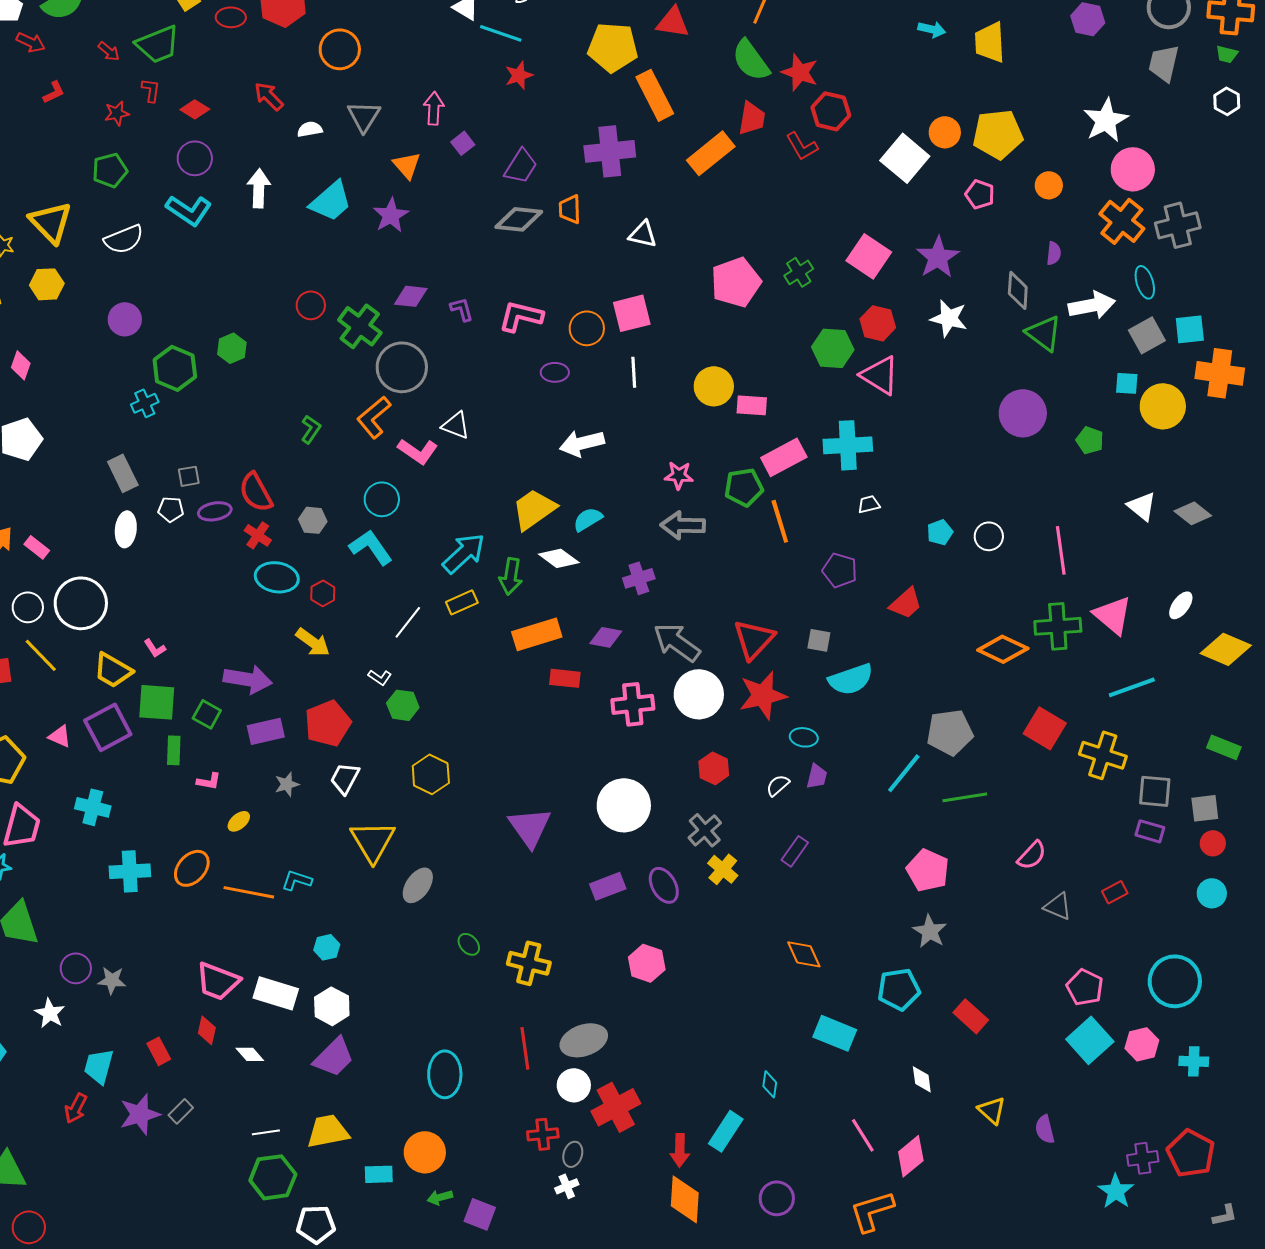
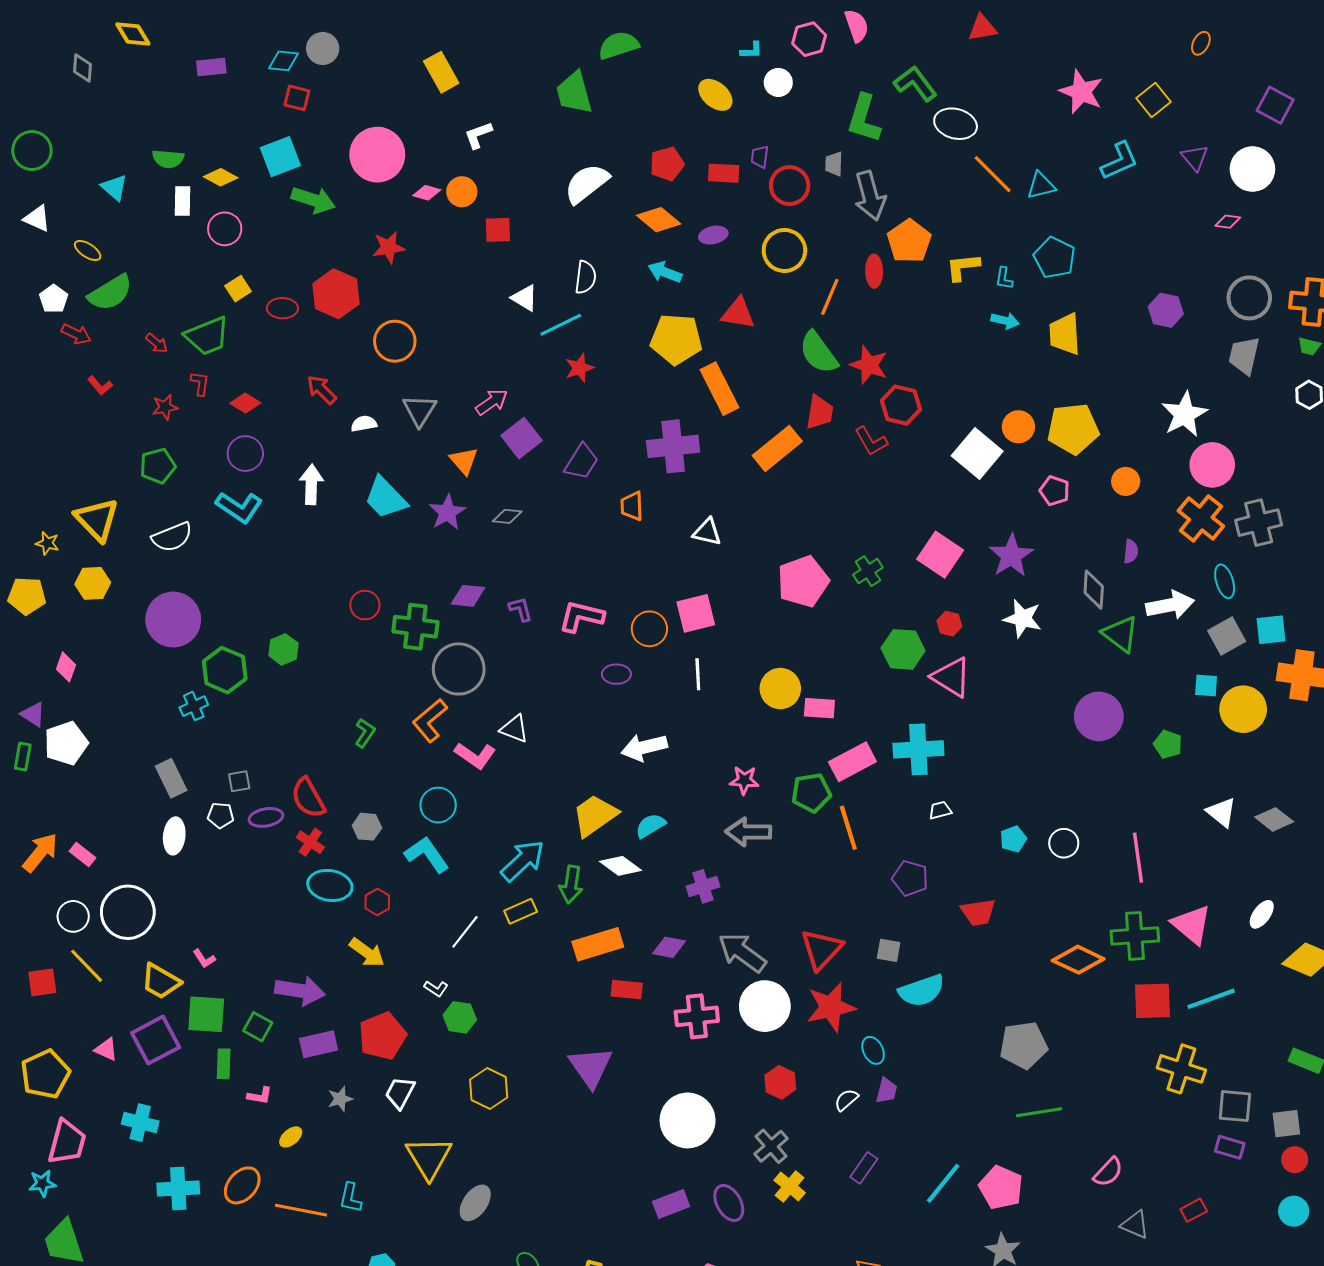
cyan line: (501, 33) -> (561, 325), turned -45
red L-shape: (54, 92) -> (100, 386), turned 75
pink arrow: (434, 108) -> (492, 402), turned 52
purple square: (463, 143) -> (522, 438), size x1.6
cyan trapezoid: (331, 201) -> (386, 498), turned 87
gray diamond: (519, 219) -> (507, 516), moved, size x0.6
purple circle: (125, 319) -> (173, 620), size x1.6
red hexagon: (878, 323) -> (949, 624), size x0.7
green cross: (360, 326) -> (415, 627), turned -30
red trapezoid: (906, 603) -> (978, 912), turned 33
red square: (1045, 728) -> (1152, 1001), moved, turned -33
cyan ellipse: (804, 737) -> (873, 1050), turned 56
cyan line: (904, 773) -> (943, 1183), moved
purple triangle: (530, 827) -> (591, 1067), moved
cyan L-shape: (297, 880) -> (350, 1198), turned -96

